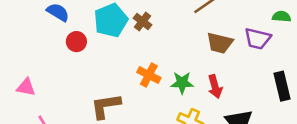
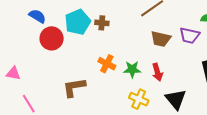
brown cross: (142, 21) -> (102, 23), turned -32
red circle: (76, 42) -> (52, 38), size x1.5

